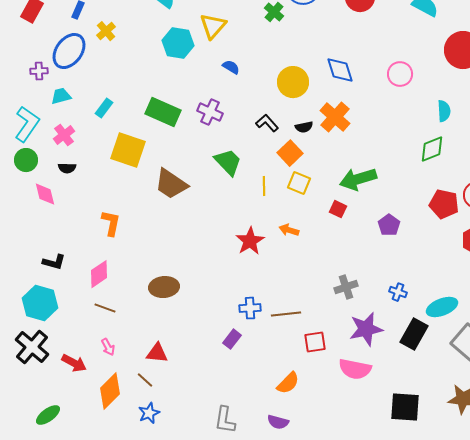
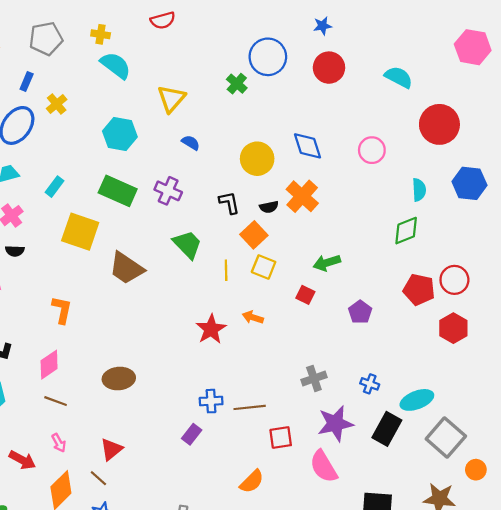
cyan hexagon: (178, 43) -> (120, 134), moved
black L-shape: (267, 123) -> (229, 203), turned 30
green arrow: (358, 179) -> (327, 263), size x0.7
red triangle: (157, 353) -> (111, 449), turned -45
pink semicircle: (355, 369) -> (324, 466), turned 48

